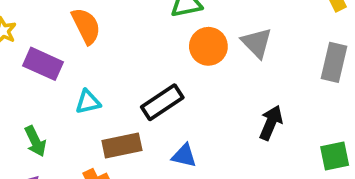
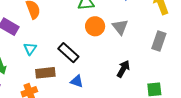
cyan triangle: (88, 102) -> (30, 49), turned -48
black rectangle: (162, 102) -> (68, 53), turned 70

